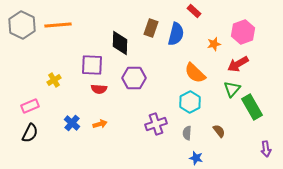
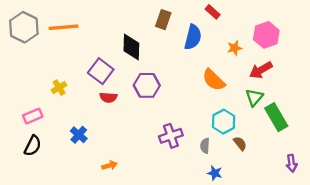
brown rectangle: (151, 28) -> (163, 20), moved
purple square: (92, 65) -> (101, 71), turned 35
cyan hexagon: (190, 102) -> (224, 122), moved
orange arrow: (100, 124) -> (109, 165), moved

